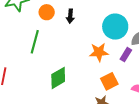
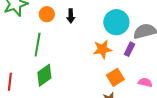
green diamond: (58, 78) -> (44, 75), moved

